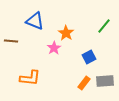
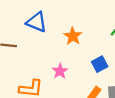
pink star: (54, 48) -> (60, 71), moved

